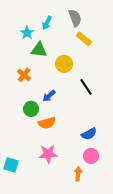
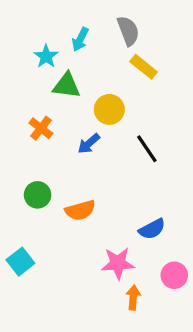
blue arrow: (49, 96) -> (89, 144), moved
green circle: (31, 109) -> (38, 195), moved
pink star: (48, 154) -> (118, 263), moved
pink circle: (91, 156) -> (174, 275), moved
cyan square: (11, 165) -> (20, 262), moved, turned 35

